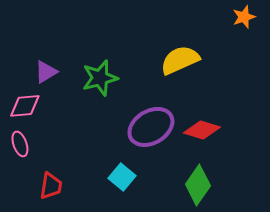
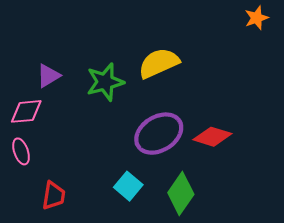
yellow semicircle: (180, 60) -> (159, 63), moved
green diamond: (198, 185) -> (181, 193), moved

